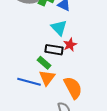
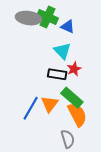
green rectangle: (44, 63) -> (72, 98), moved, size x1.5
blue line: (29, 82) -> (31, 108), turned -75

